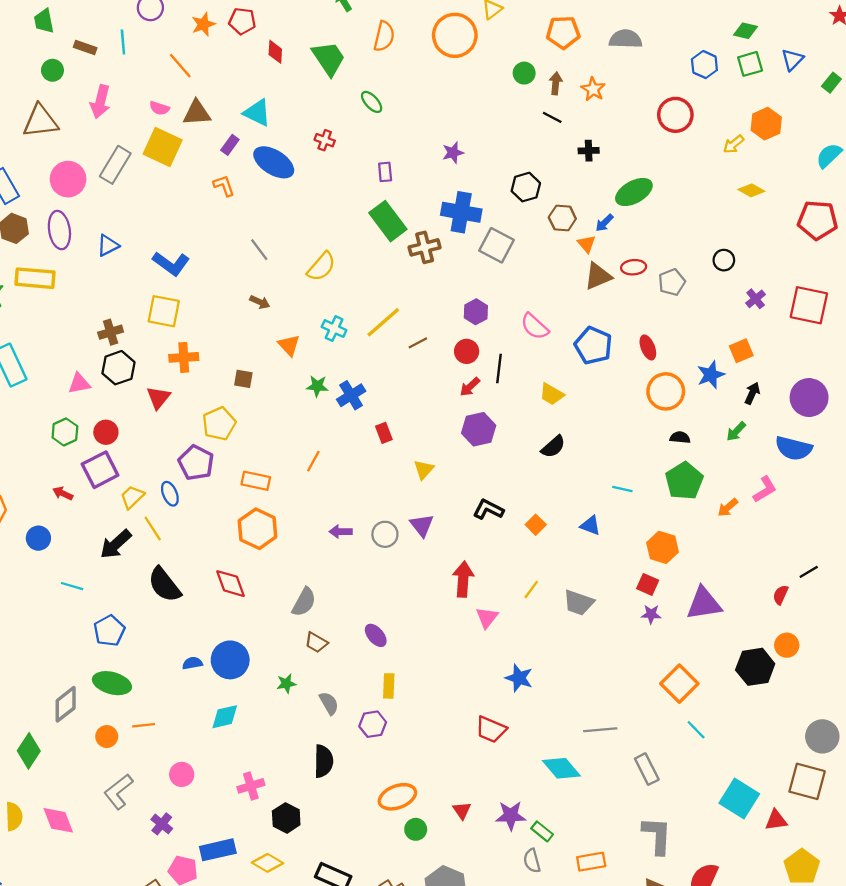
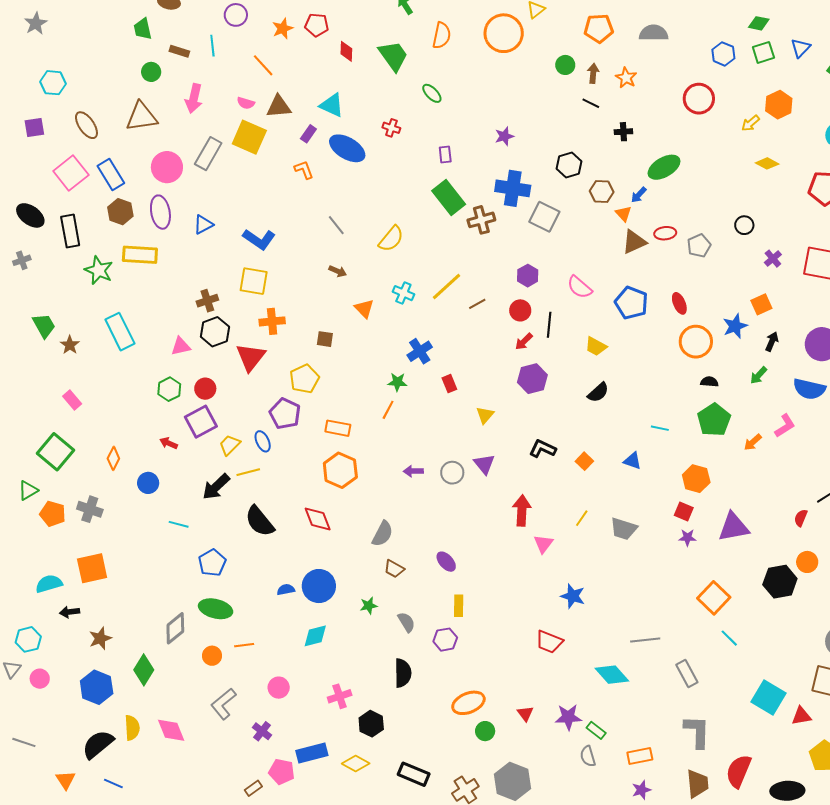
green star: (317, 386) -> (397, 382), moved
red triangle: (158, 398) -> (251, 357), size x1.4
yellow line: (153, 528) -> (248, 472), turned -70

